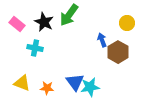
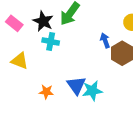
cyan cross: (35, 48) -> (51, 42), moved
yellow triangle: (22, 83) -> (20, 61), moved

